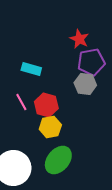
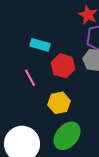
red hexagon: (46, 105) -> (63, 66), moved

